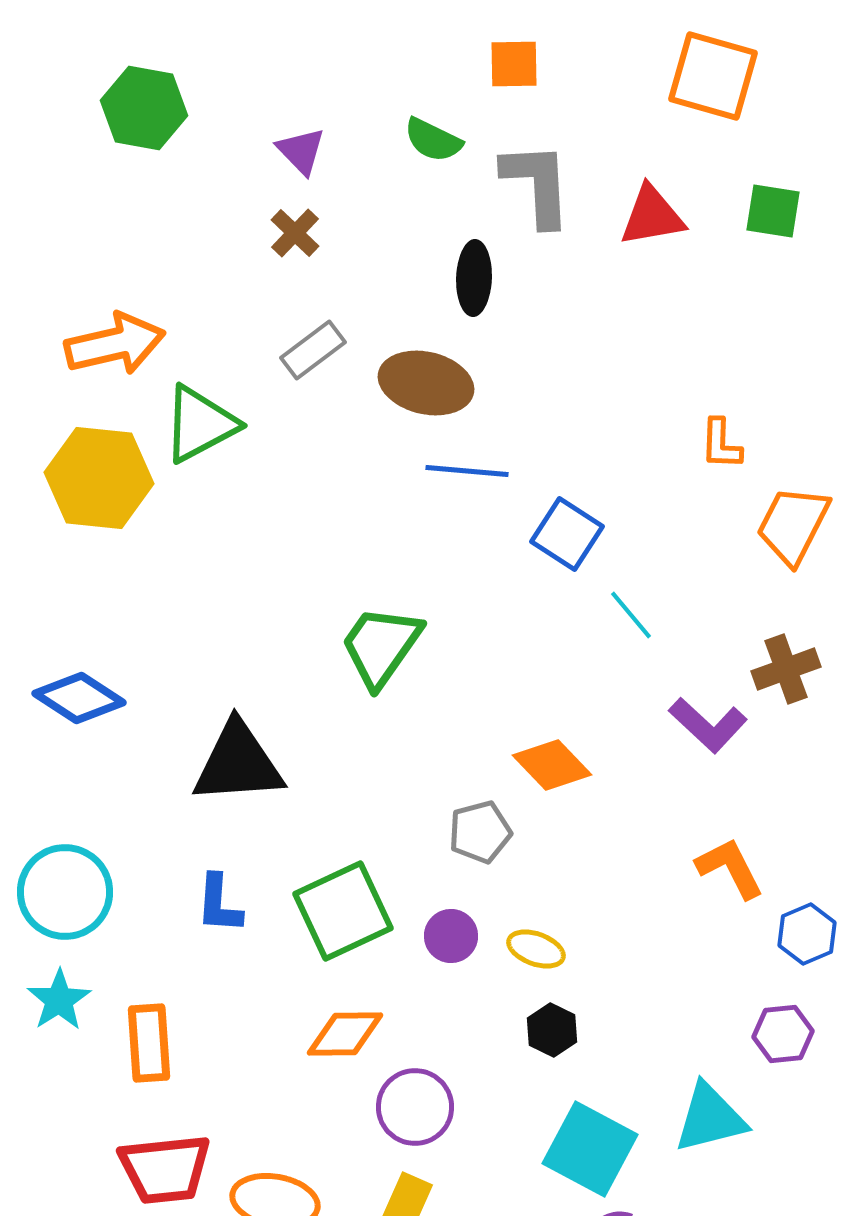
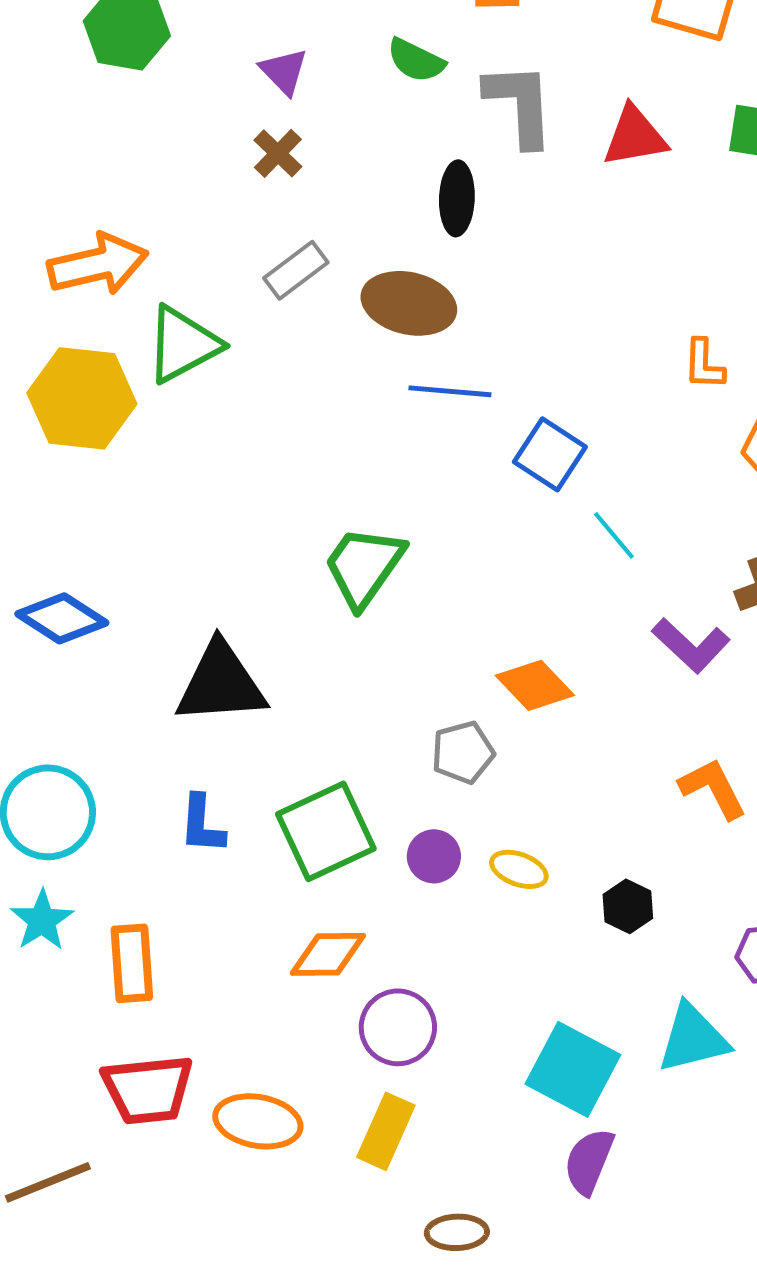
black hexagon: (552, 1030) -> (628, 906), moved

